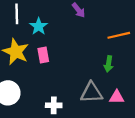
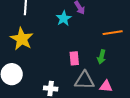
cyan star: (39, 26) -> (64, 18), moved
pink rectangle: (43, 55) -> (74, 58), moved

